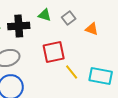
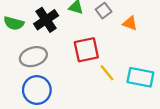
black cross: (19, 26) -> (46, 20), turned -30

